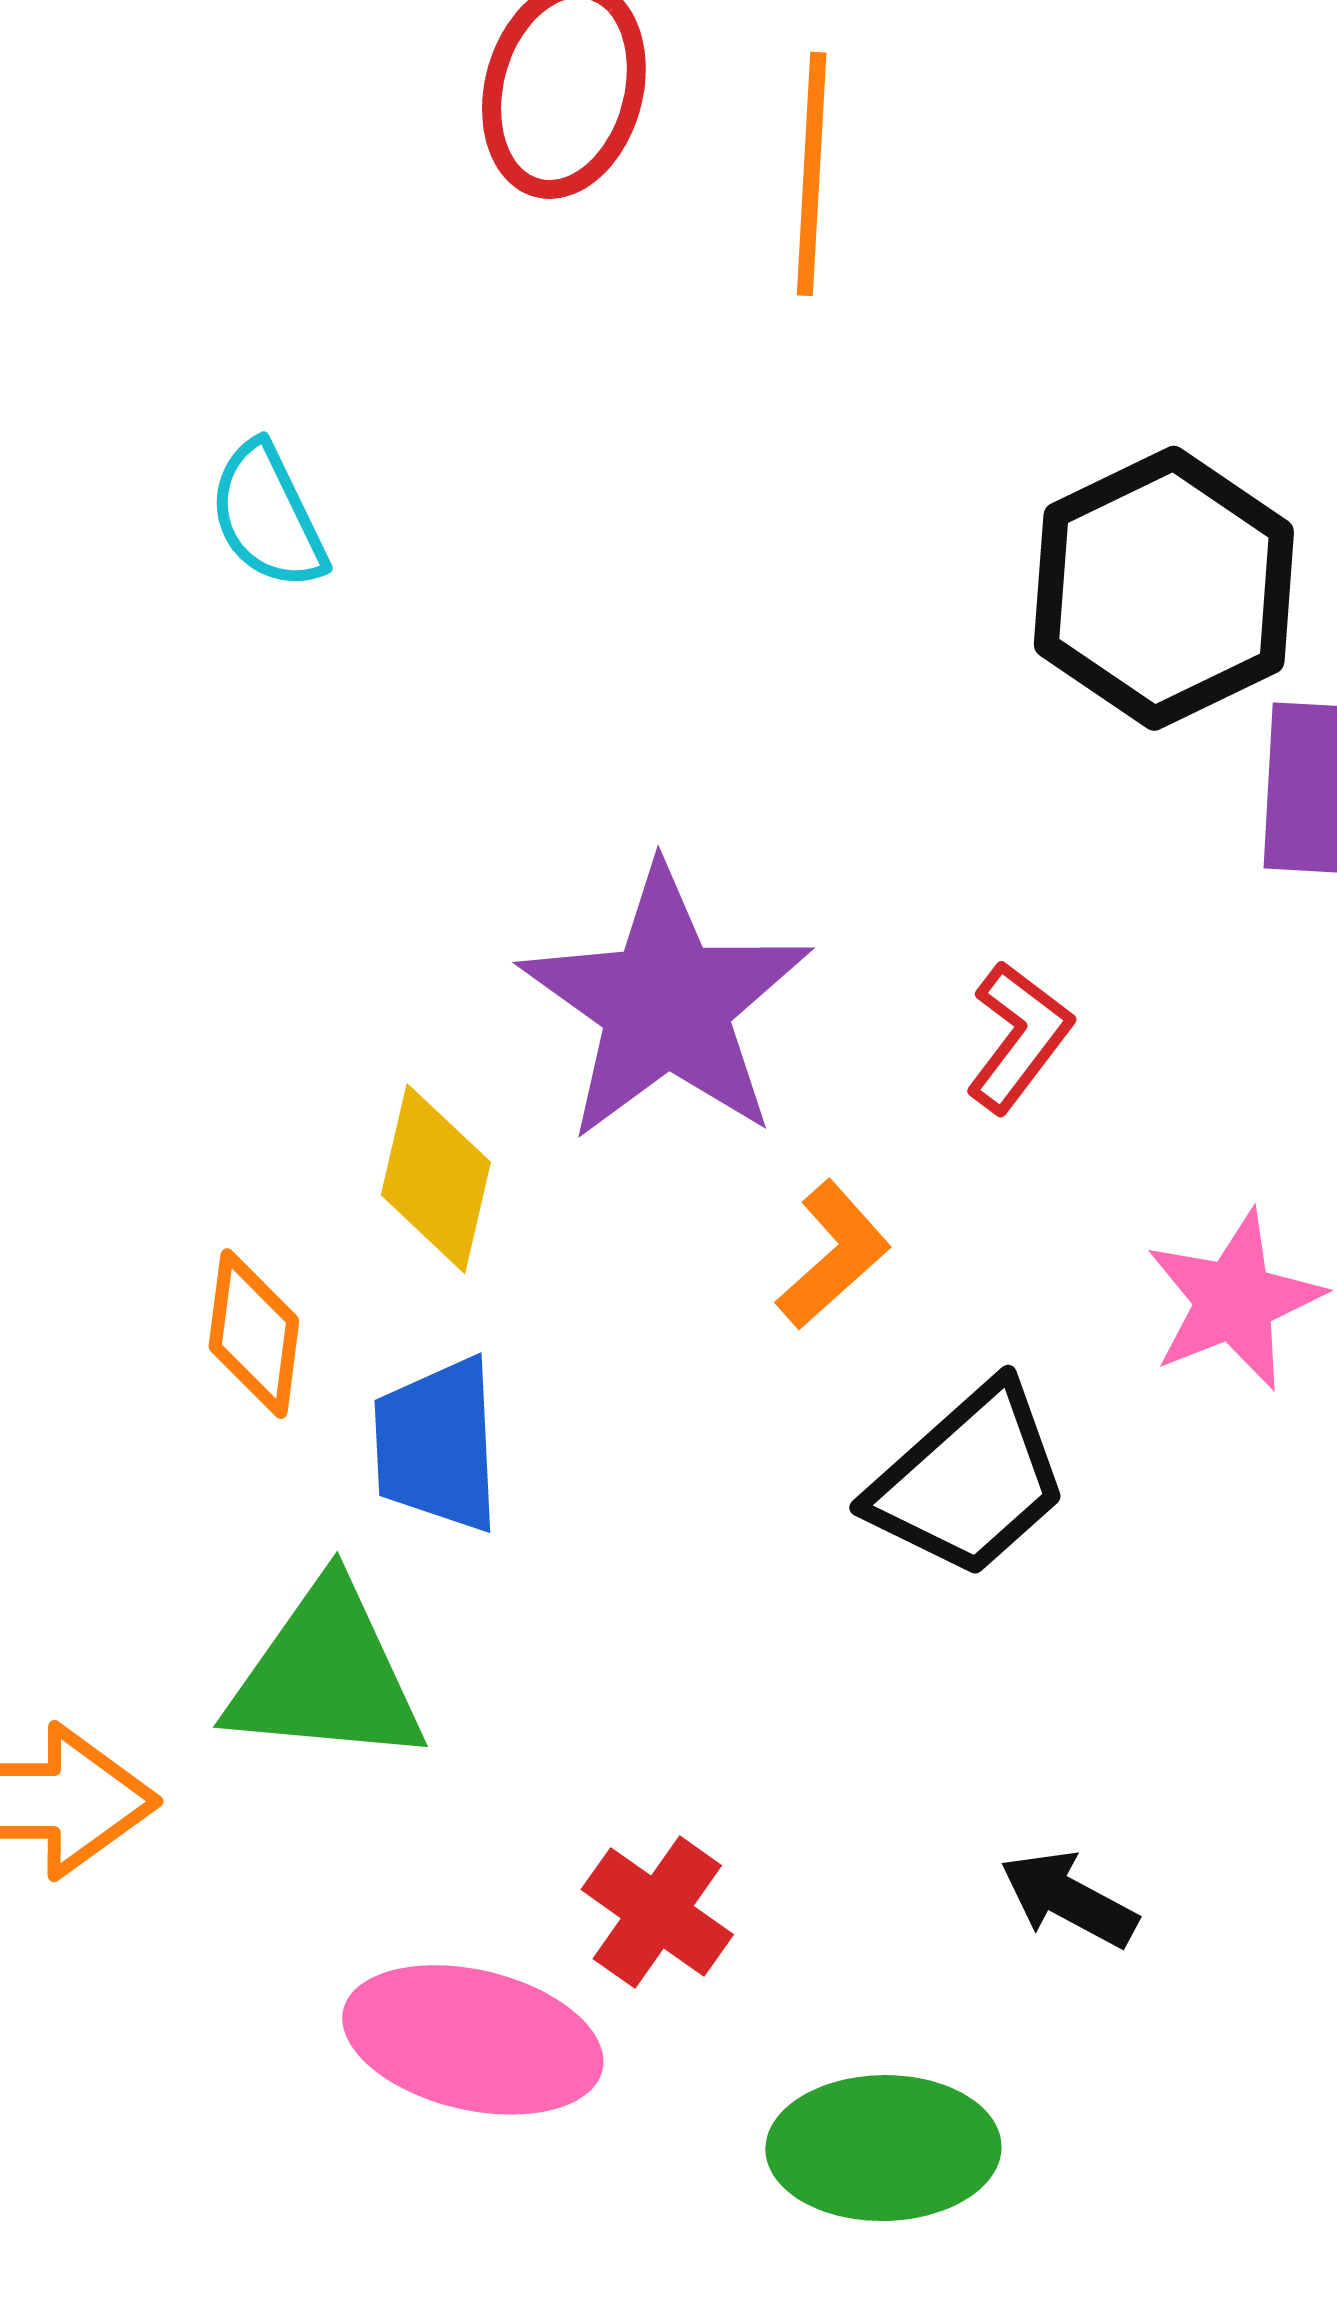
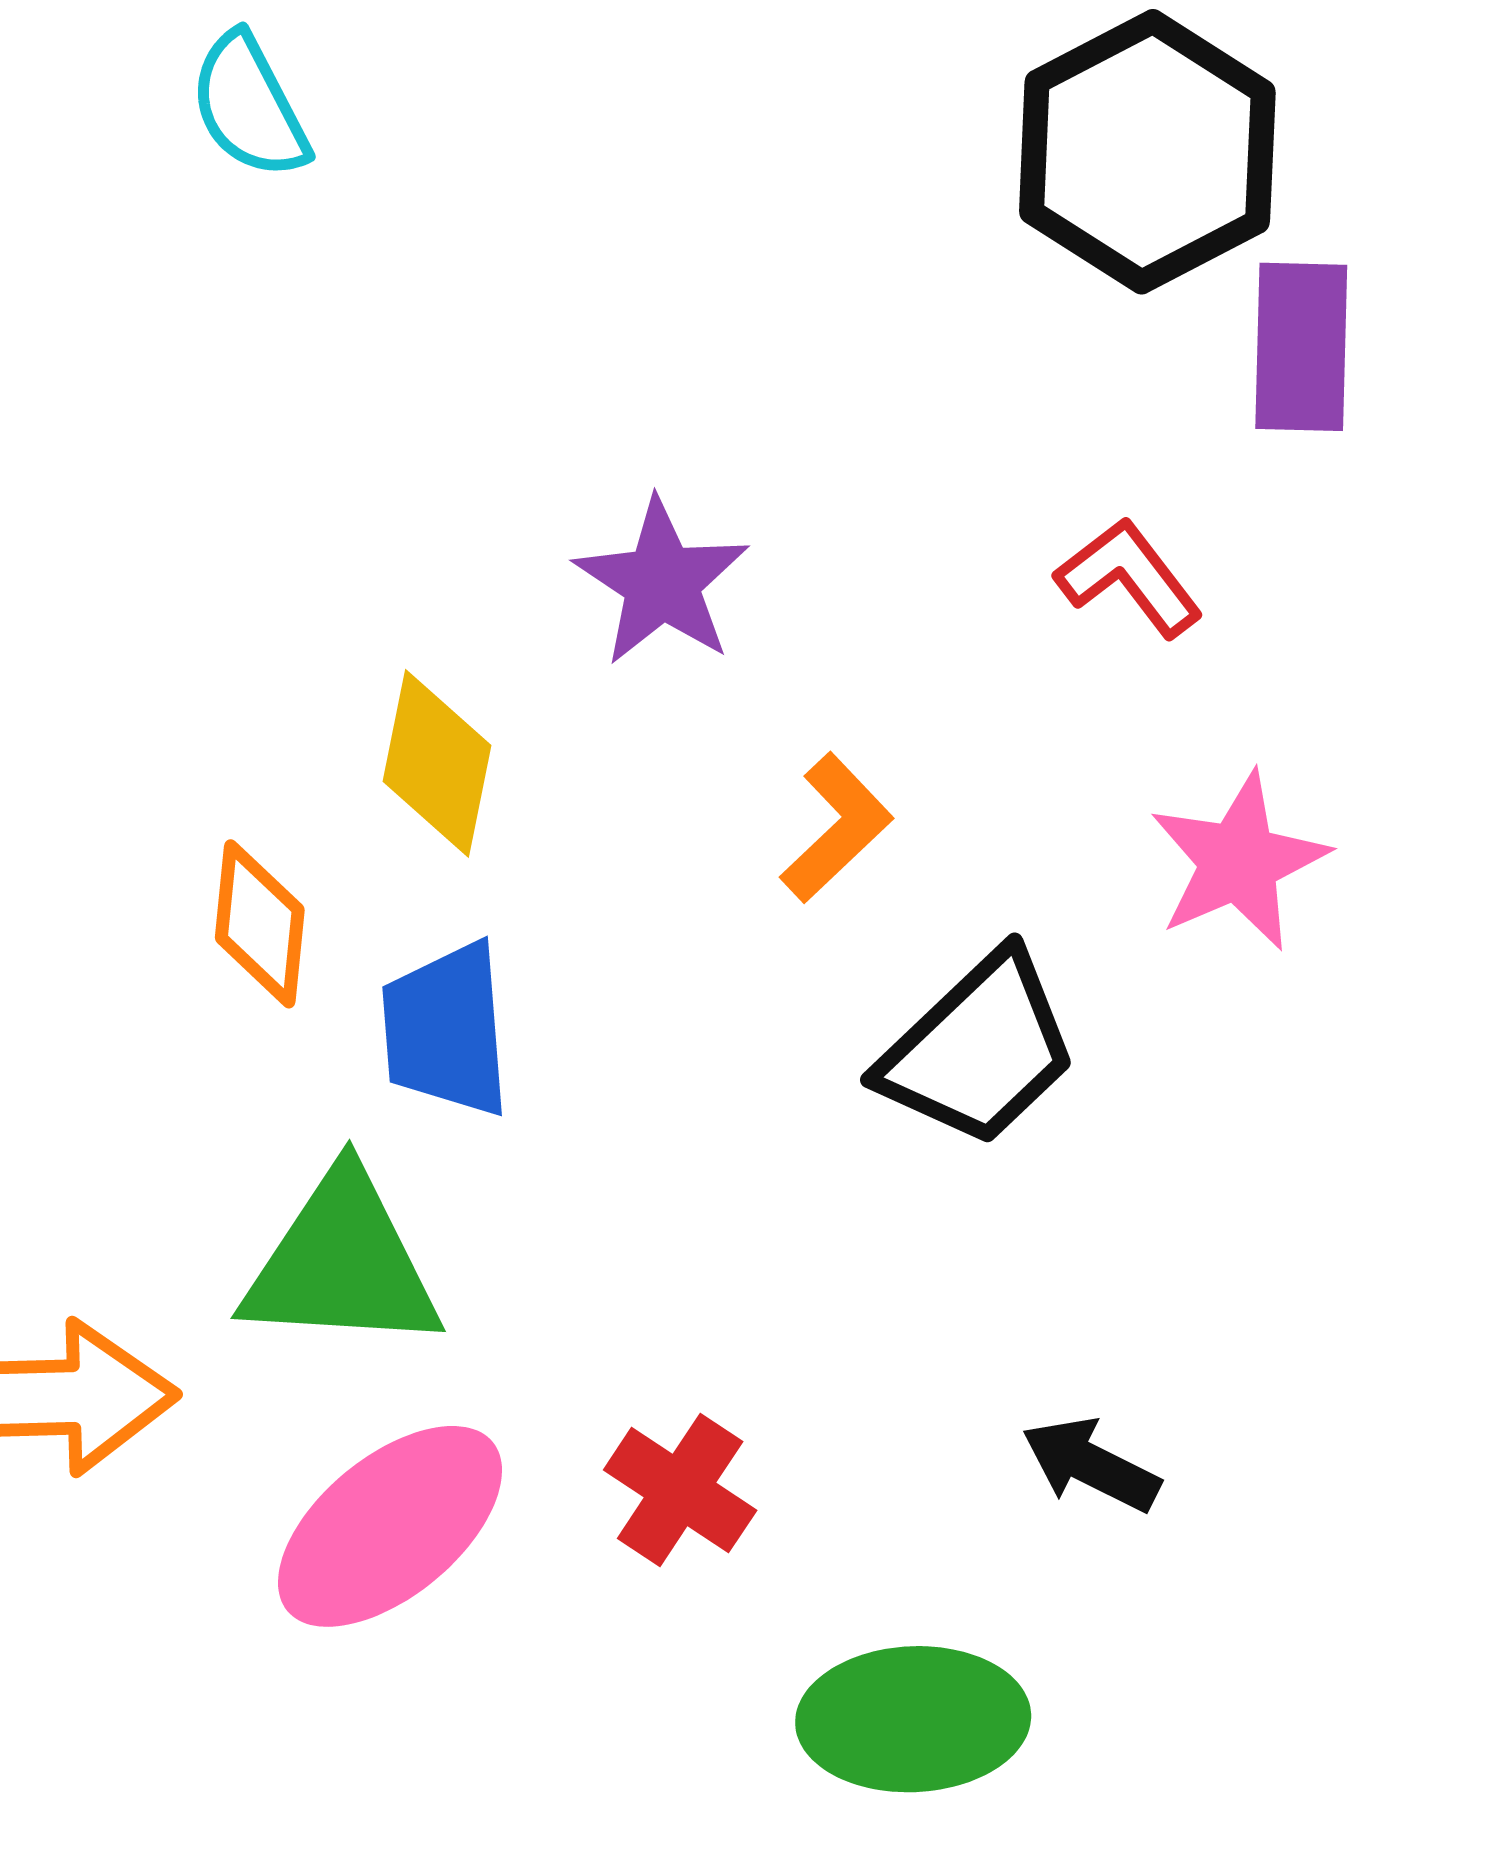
purple star: (666, 1004) -> (662, 582), size x0.6
red L-shape: (1019, 1037) -> (1129, 577), moved, turned -73
pink ellipse: (473, 2040) -> (390, 1526), moved, turned -51

